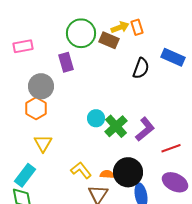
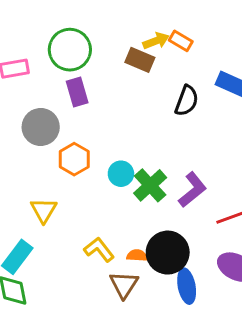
orange rectangle: (137, 27) -> (181, 41), turned -42
green circle: (81, 33) -> (70, 50), moved
orange hexagon: (36, 108) -> (74, 159), moved

